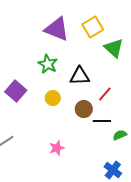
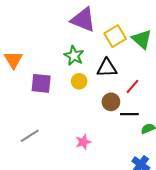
yellow square: (93, 27) -> (115, 36), moved
purple square: (16, 91) -> (41, 83), turned -35
yellow circle: (53, 98) -> (79, 81), moved

